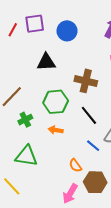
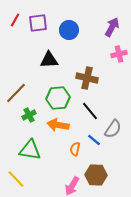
red line: (13, 30) -> (15, 20), moved
orange arrow: (56, 130) -> (58, 125), size x1.5
orange semicircle: (75, 165) -> (75, 149), moved, turned 48

